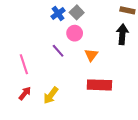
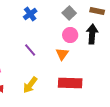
gray square: (77, 12) -> (69, 13), moved
pink circle: (75, 33) -> (70, 35), moved
yellow arrow: (51, 95) -> (30, 85), moved

